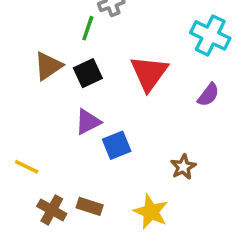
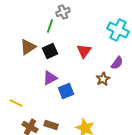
red triangle: (149, 73) -> (84, 51), size x0.7
brown star: (183, 167) -> (103, 79), moved

